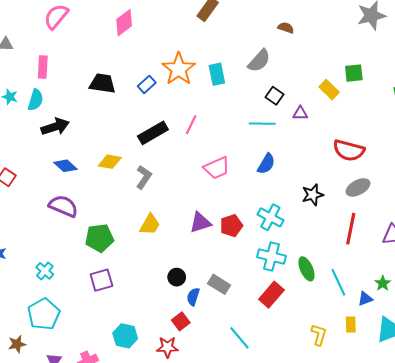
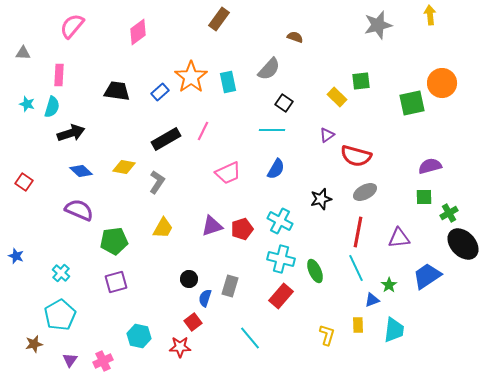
purple triangle: (300, 113) -> (327, 135), moved, turned -35
cyan line: (338, 282) -> (356, 268), moved
gray rectangle: (219, 284) -> (230, 286), turned 75

